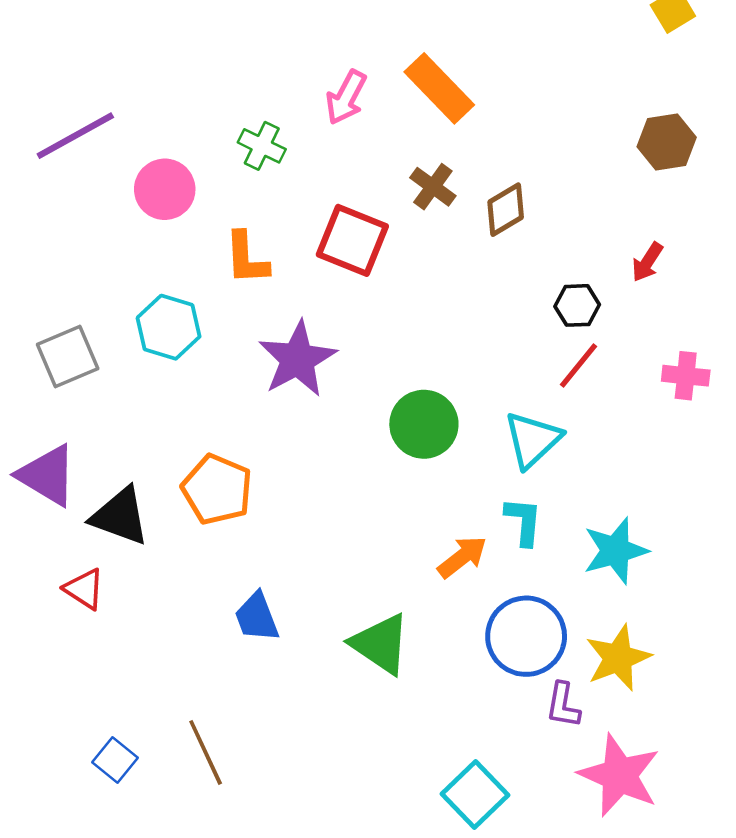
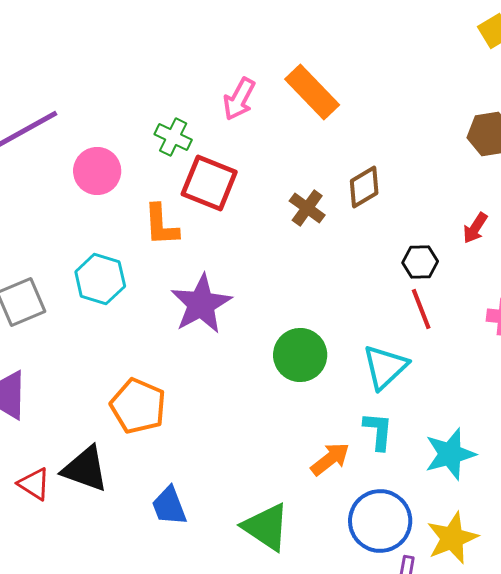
brown cross: (433, 187) -> (307, 208), moved
red square: (352, 240) -> (209, 183), moved
red line: (578, 365) -> (421, 309), turned -60
black triangle: (120, 516) -> (85, 469), moved

